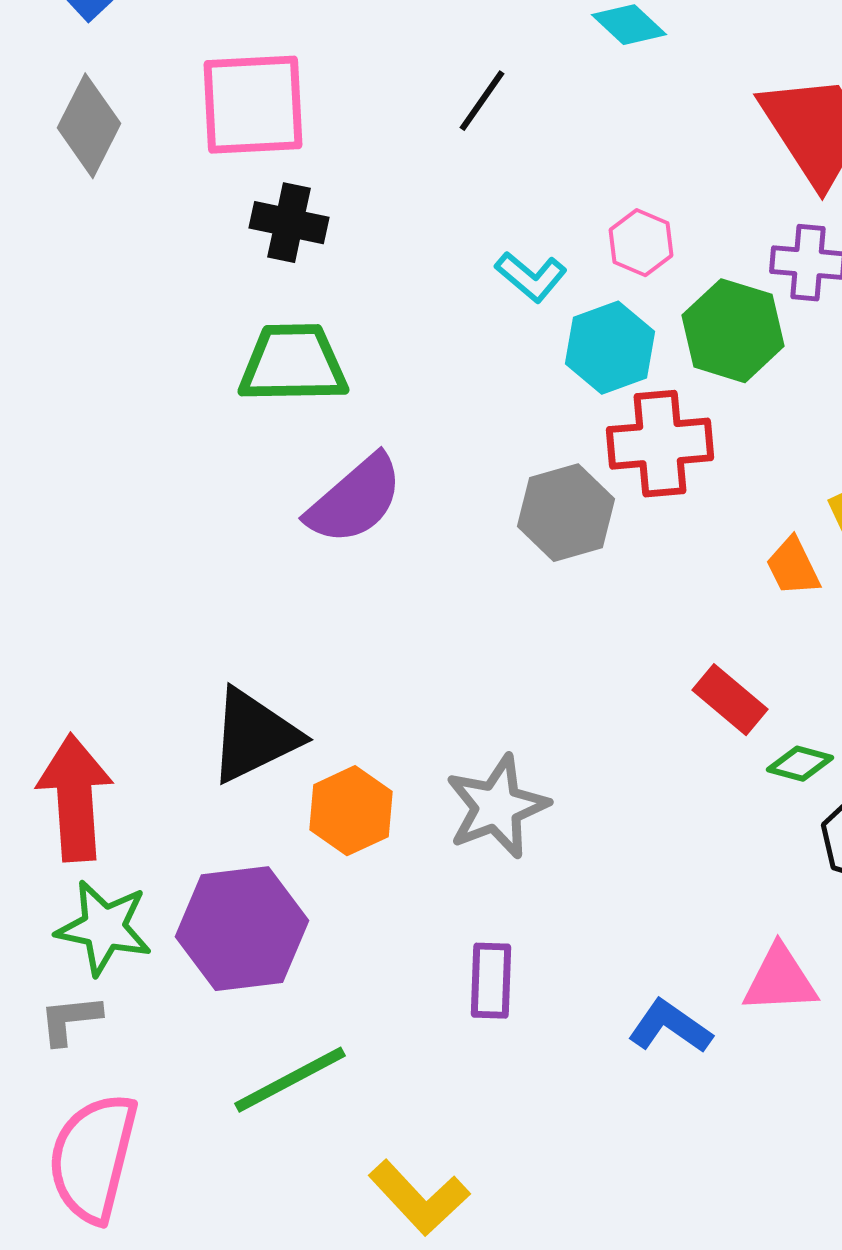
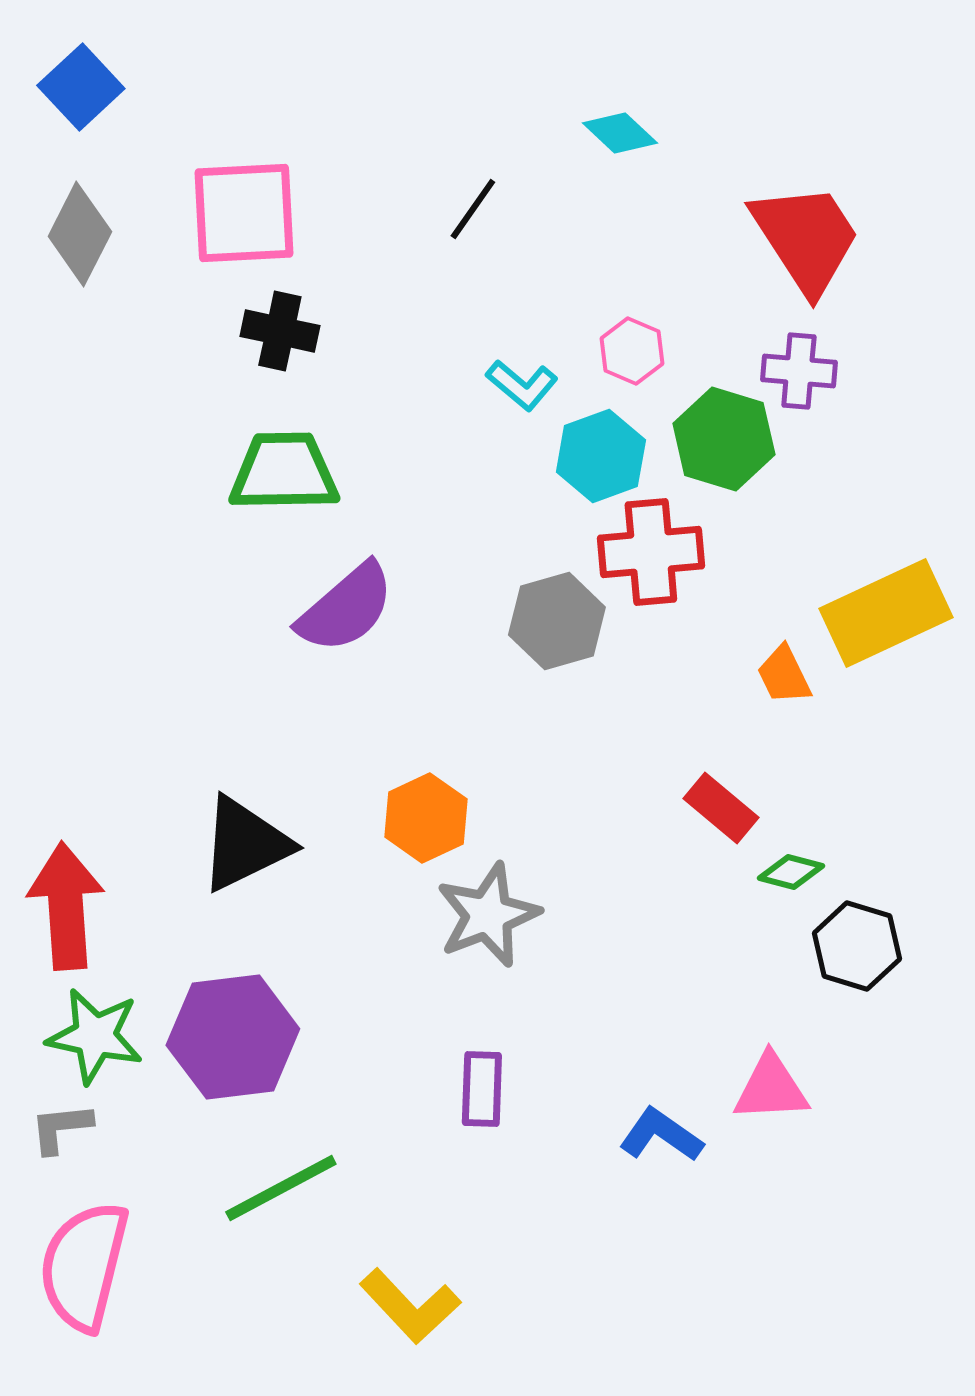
orange hexagon: (351, 811) -> (426, 818), moved

